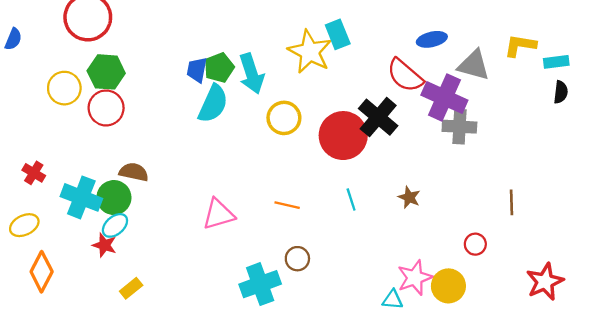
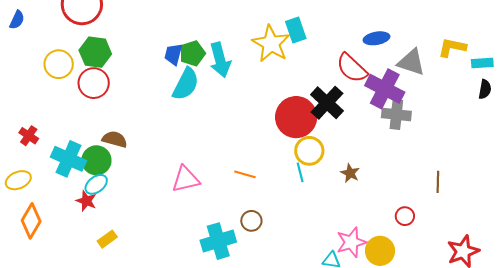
yellow circle: (284, 118) -> (309, 151), moved

